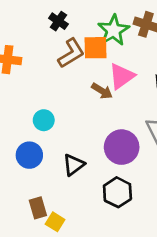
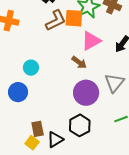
brown arrow: (102, 91) -> (79, 62), moved
black triangle: (74, 165) -> (55, 140), moved
brown rectangle: (38, 208) -> (38, 129), moved

